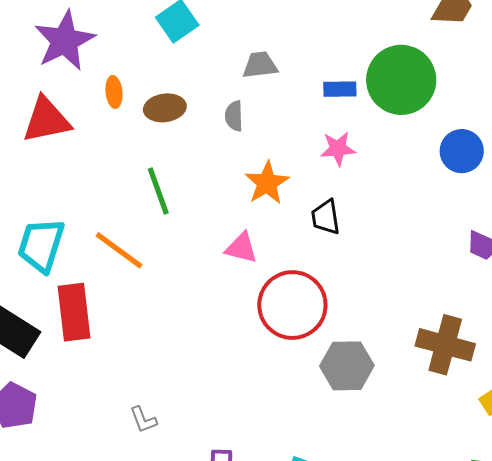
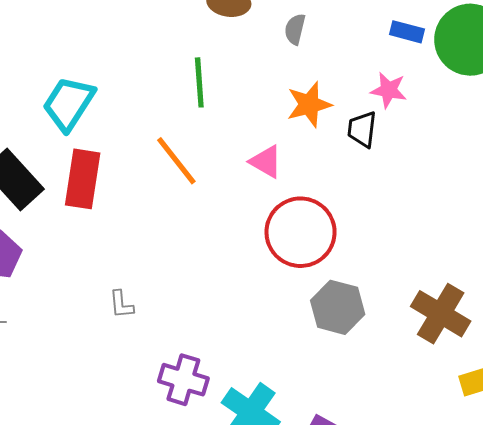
black trapezoid: (326, 217) -> (362, 129), moved
orange line: (119, 250) -> (176, 161), moved

